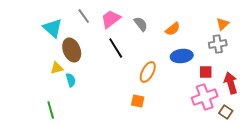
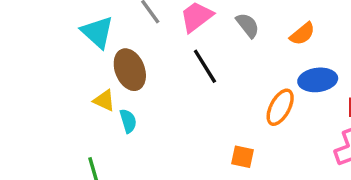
yellow triangle: (57, 68) -> (104, 100), turned 40
orange ellipse: (148, 72) -> (280, 107), moved

